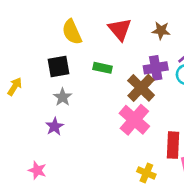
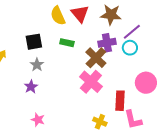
brown star: (161, 31) -> (111, 15), size x1.5
yellow semicircle: (72, 32) -> (58, 16), moved
pink star: (37, 170) -> (38, 120), moved

